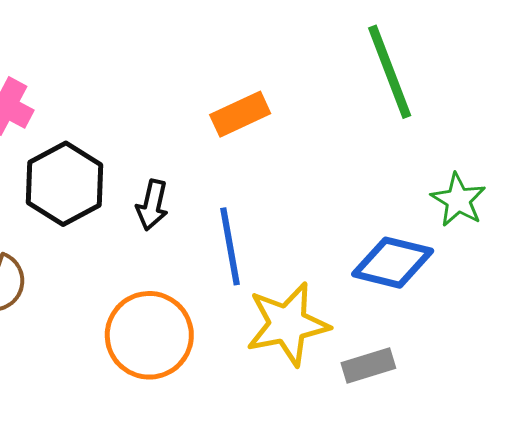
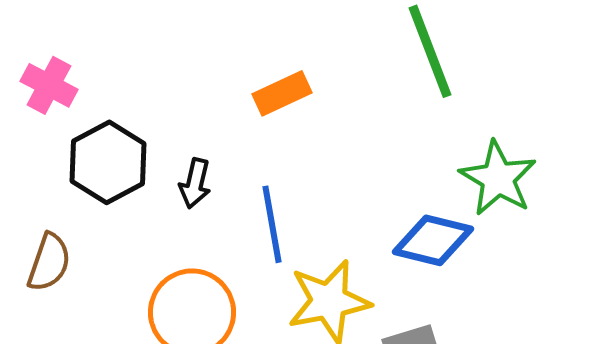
green star: (458, 200) -> (498, 178), size x1.4

